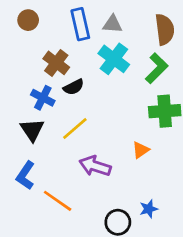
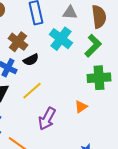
gray triangle: (112, 24) -> (70, 13), moved
purple arrow: (95, 166) -> (47, 119), turned -80

